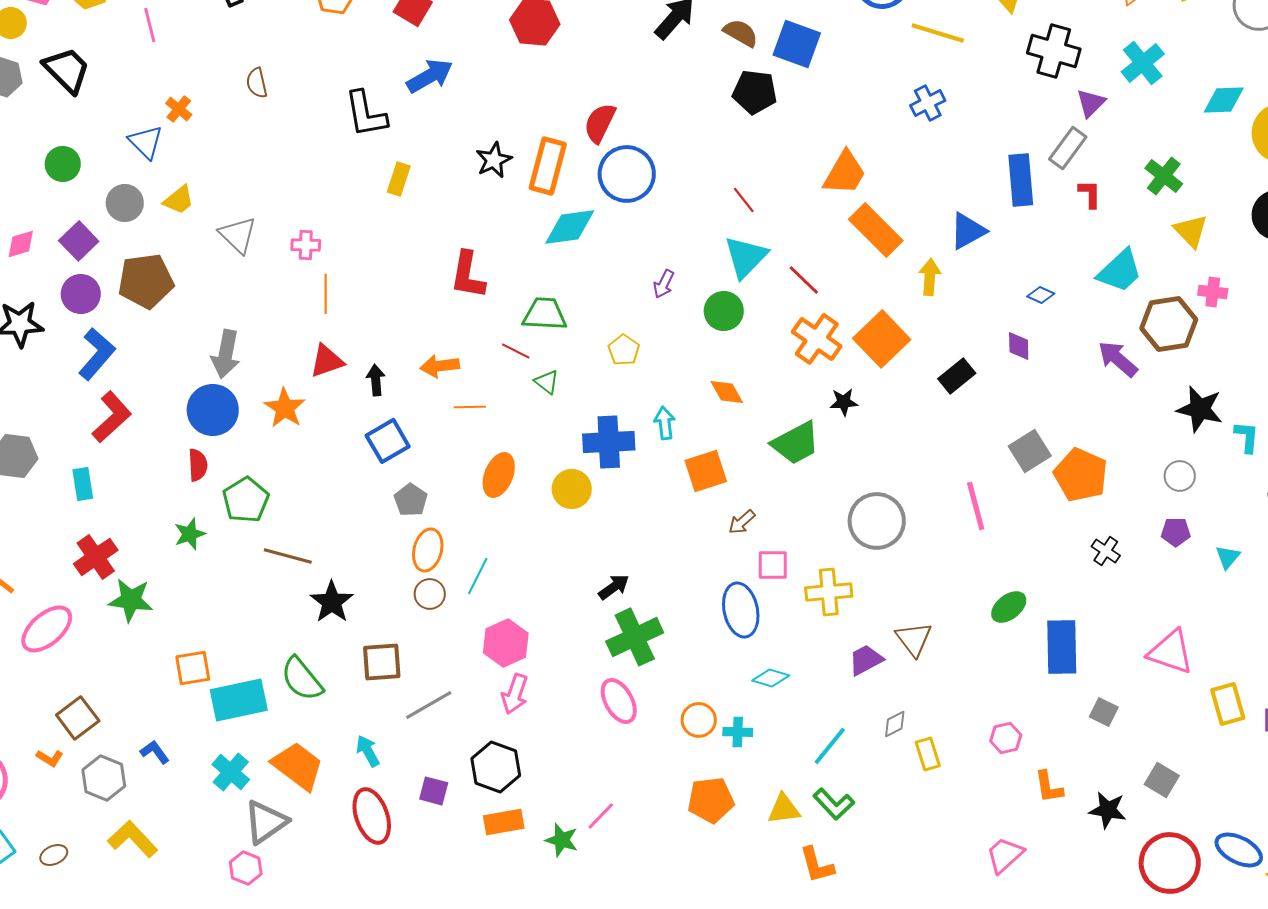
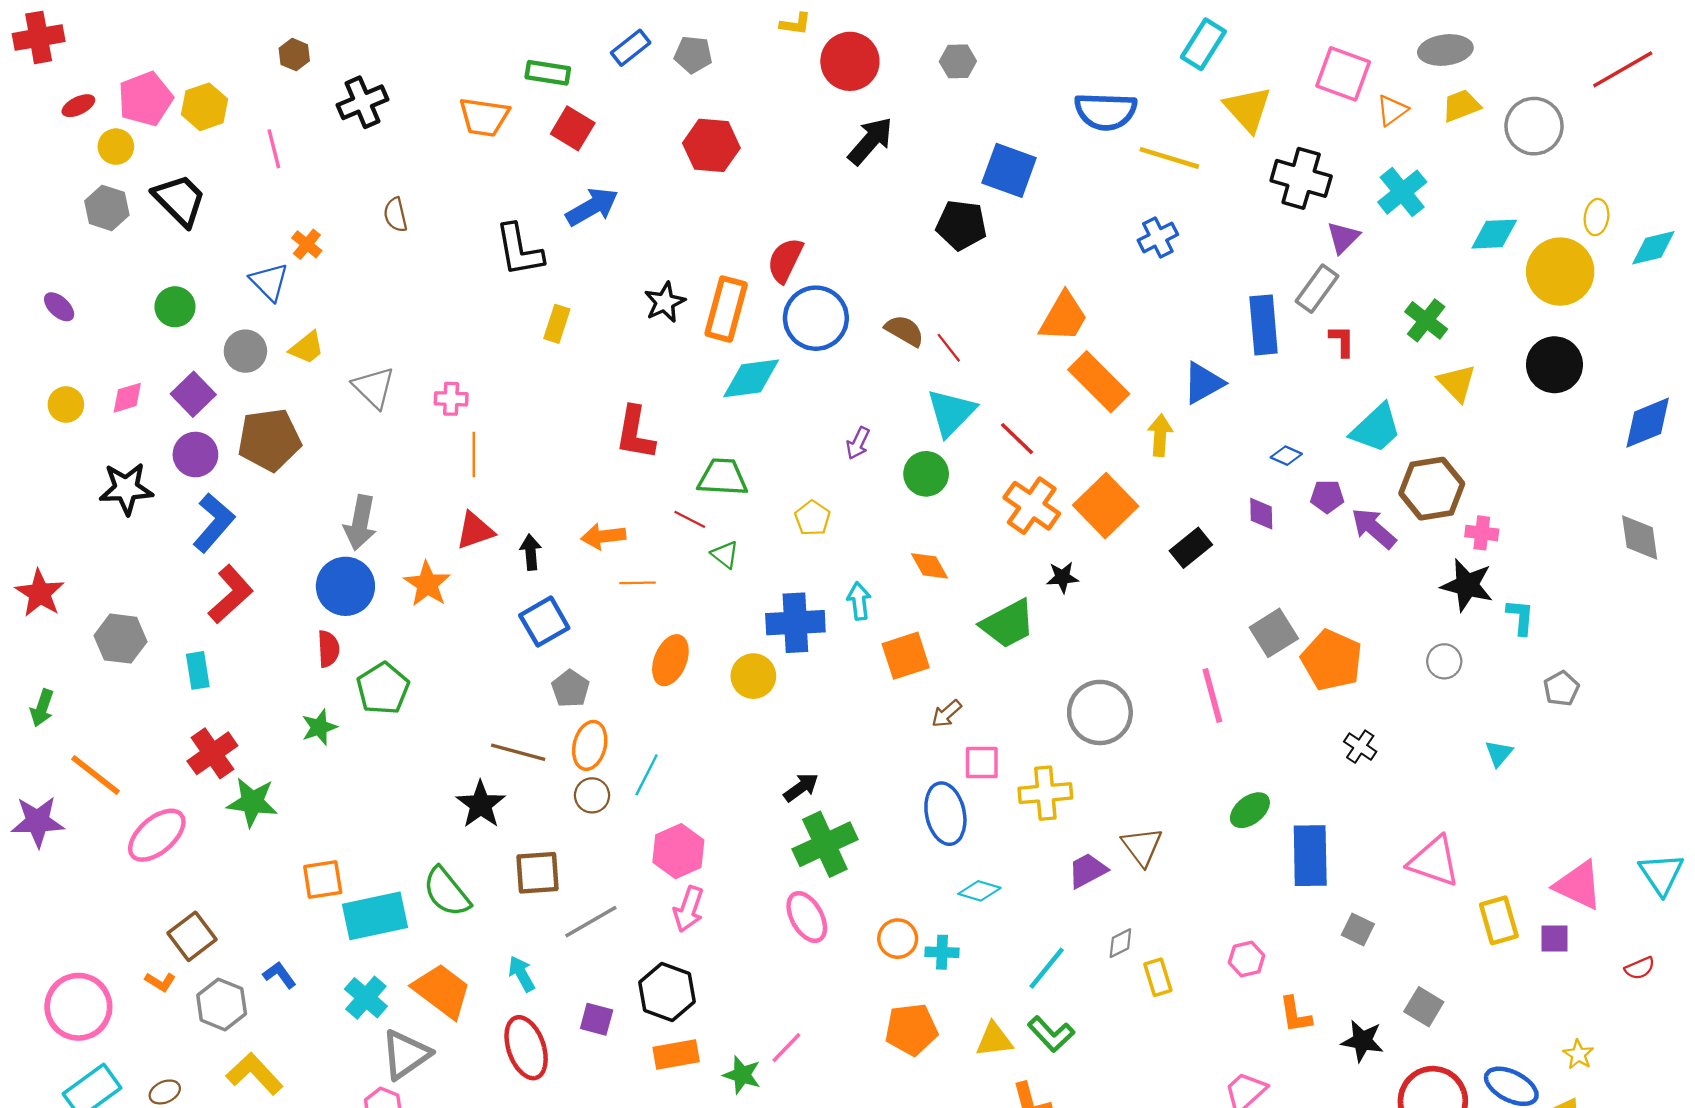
brown semicircle: (741, 33) -> (904, 331), moved
pink cross: (1213, 292) -> (1482, 533), moved
purple pentagon: (1176, 532) -> (1327, 497), moved
brown line: (288, 556) -> (518, 752), moved

